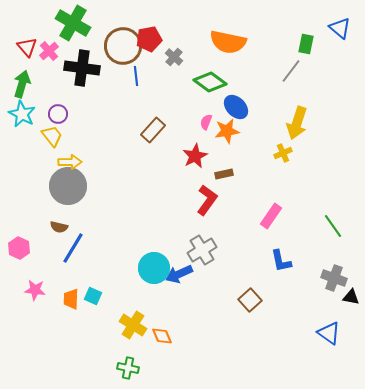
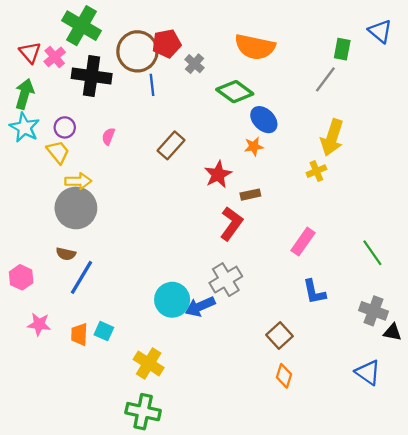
pink semicircle: (206, 122) -> (108, 136), moved
orange star: (227, 131) -> (254, 146), size x0.7
orange diamond: (162, 336) -> (284, 376), moved, turned 40
green cross: (128, 368) -> (143, 412), size x1.4

